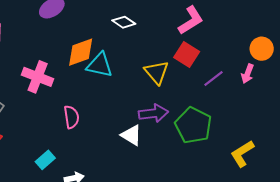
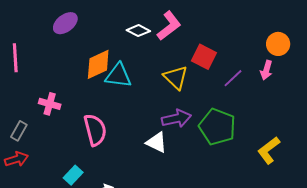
pink L-shape: (191, 20) -> (169, 26), moved
pink cross: (38, 77) -> (50, 104), moved, size x0.7
pink semicircle: (71, 117) -> (95, 130), size x1.4

